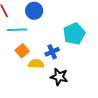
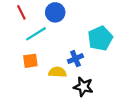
cyan line: (17, 30) -> (36, 34), turned -30
orange square: (22, 51) -> (30, 61), moved, turned 32

